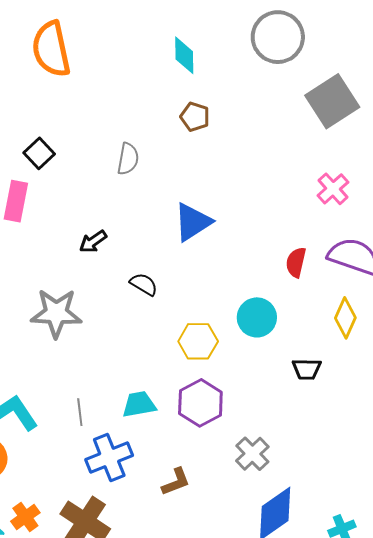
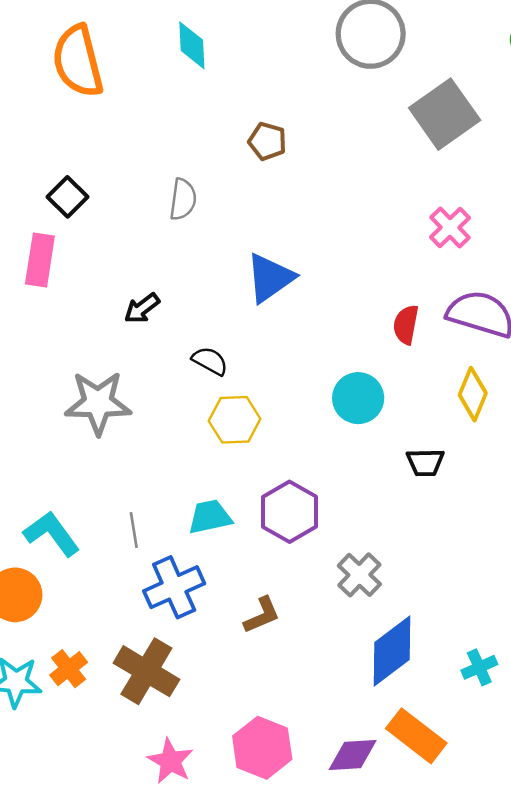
cyan diamond: (184, 55) -> (192, 45), moved
yellow hexagon: (198, 341) -> (235, 420), moved

